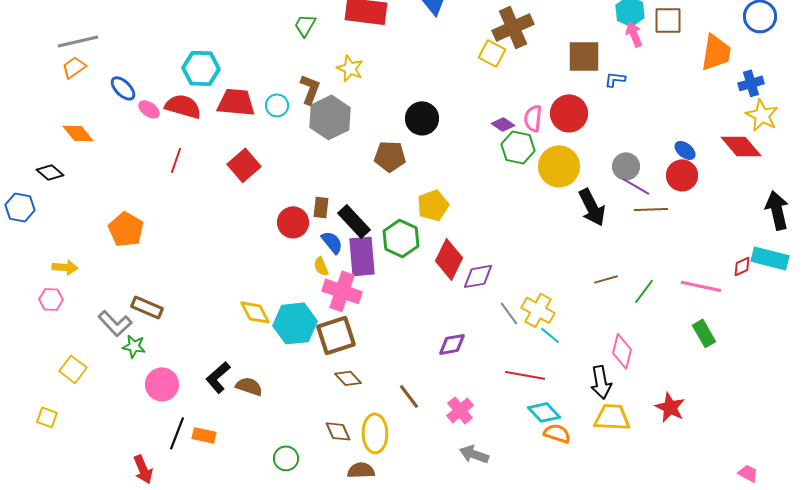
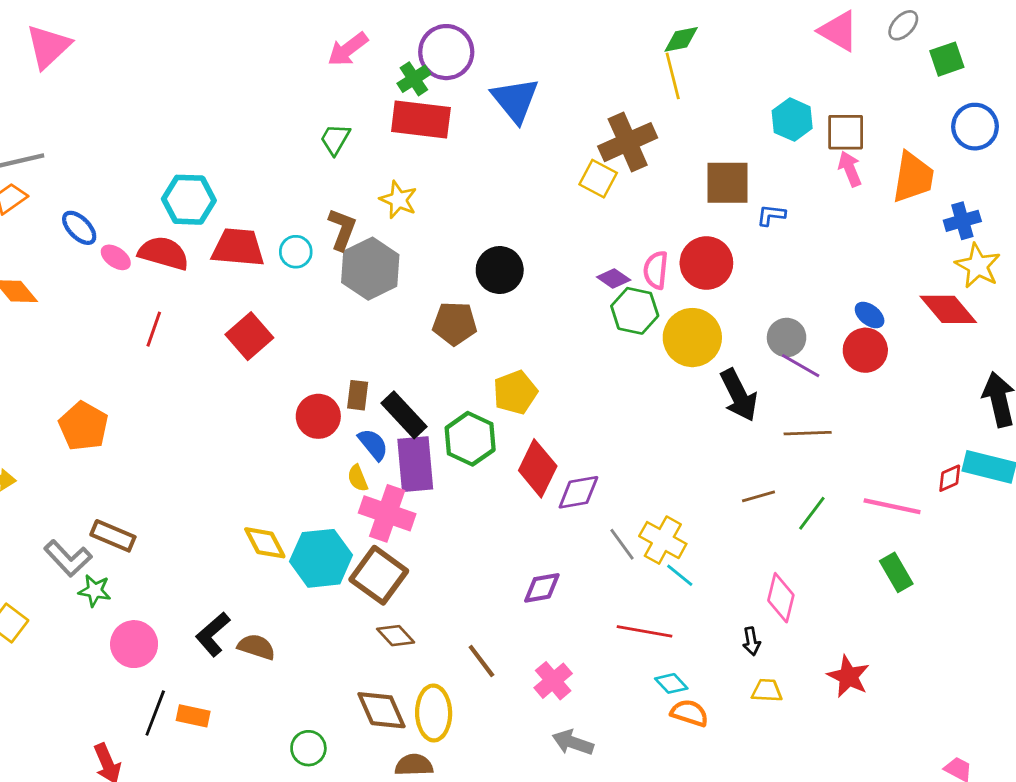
pink arrow: (634, 34) -> (850, 169), moved
brown line: (651, 209) -> (808, 433), moved
brown square: (336, 335) -> (379, 575), turned -36
black arrow: (601, 382) -> (751, 641), size x0.6
cyan diamond: (544, 412) -> (671, 683), size x0.7
yellow trapezoid: (612, 417) -> (767, 690), size x0.6
brown diamond: (338, 431) -> (382, 710), size x1.4

